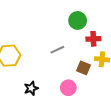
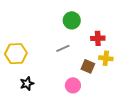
green circle: (78, 20) -> (72, 20), moved
black star: (31, 88) -> (27, 84), moved

